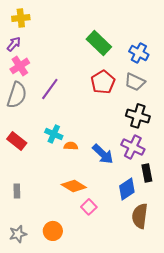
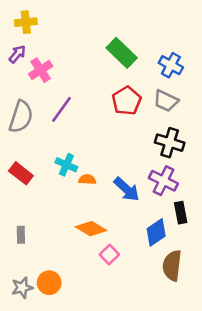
pink cross: (20, 66) -> (41, 70), moved
orange circle: (53, 231) -> (49, 283), moved

